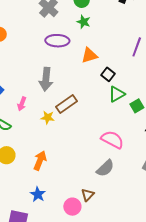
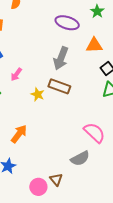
gray arrow: (46, 79) -> (61, 58), moved
brown rectangle: (67, 104) -> (59, 86), turned 40
brown triangle: (88, 195) -> (56, 179), turned -40

